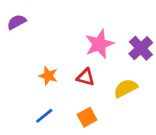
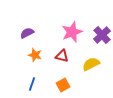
purple semicircle: (17, 22) -> (27, 33), moved
blue line: (44, 116) -> (32, 84), turned -32

